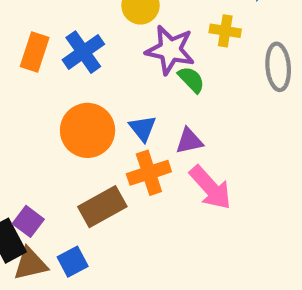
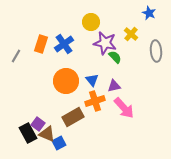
yellow cross: (225, 31) -> (131, 34), turned 32
brown triangle: (30, 264) -> (47, 134), moved, turned 36

